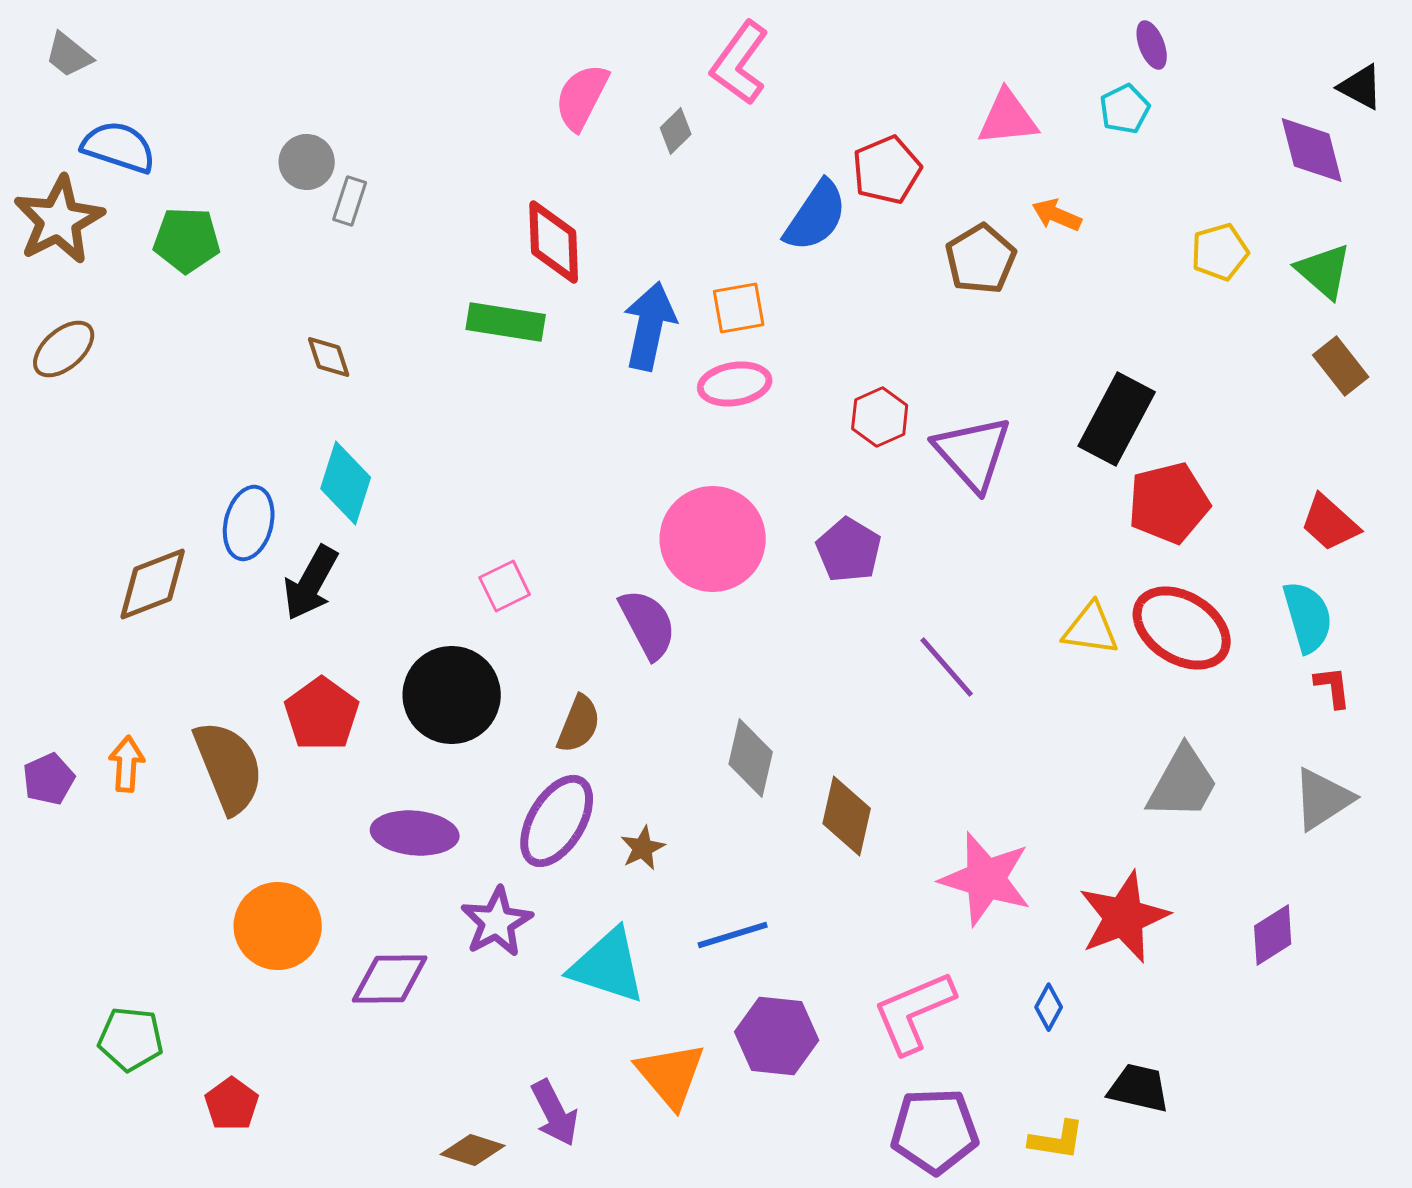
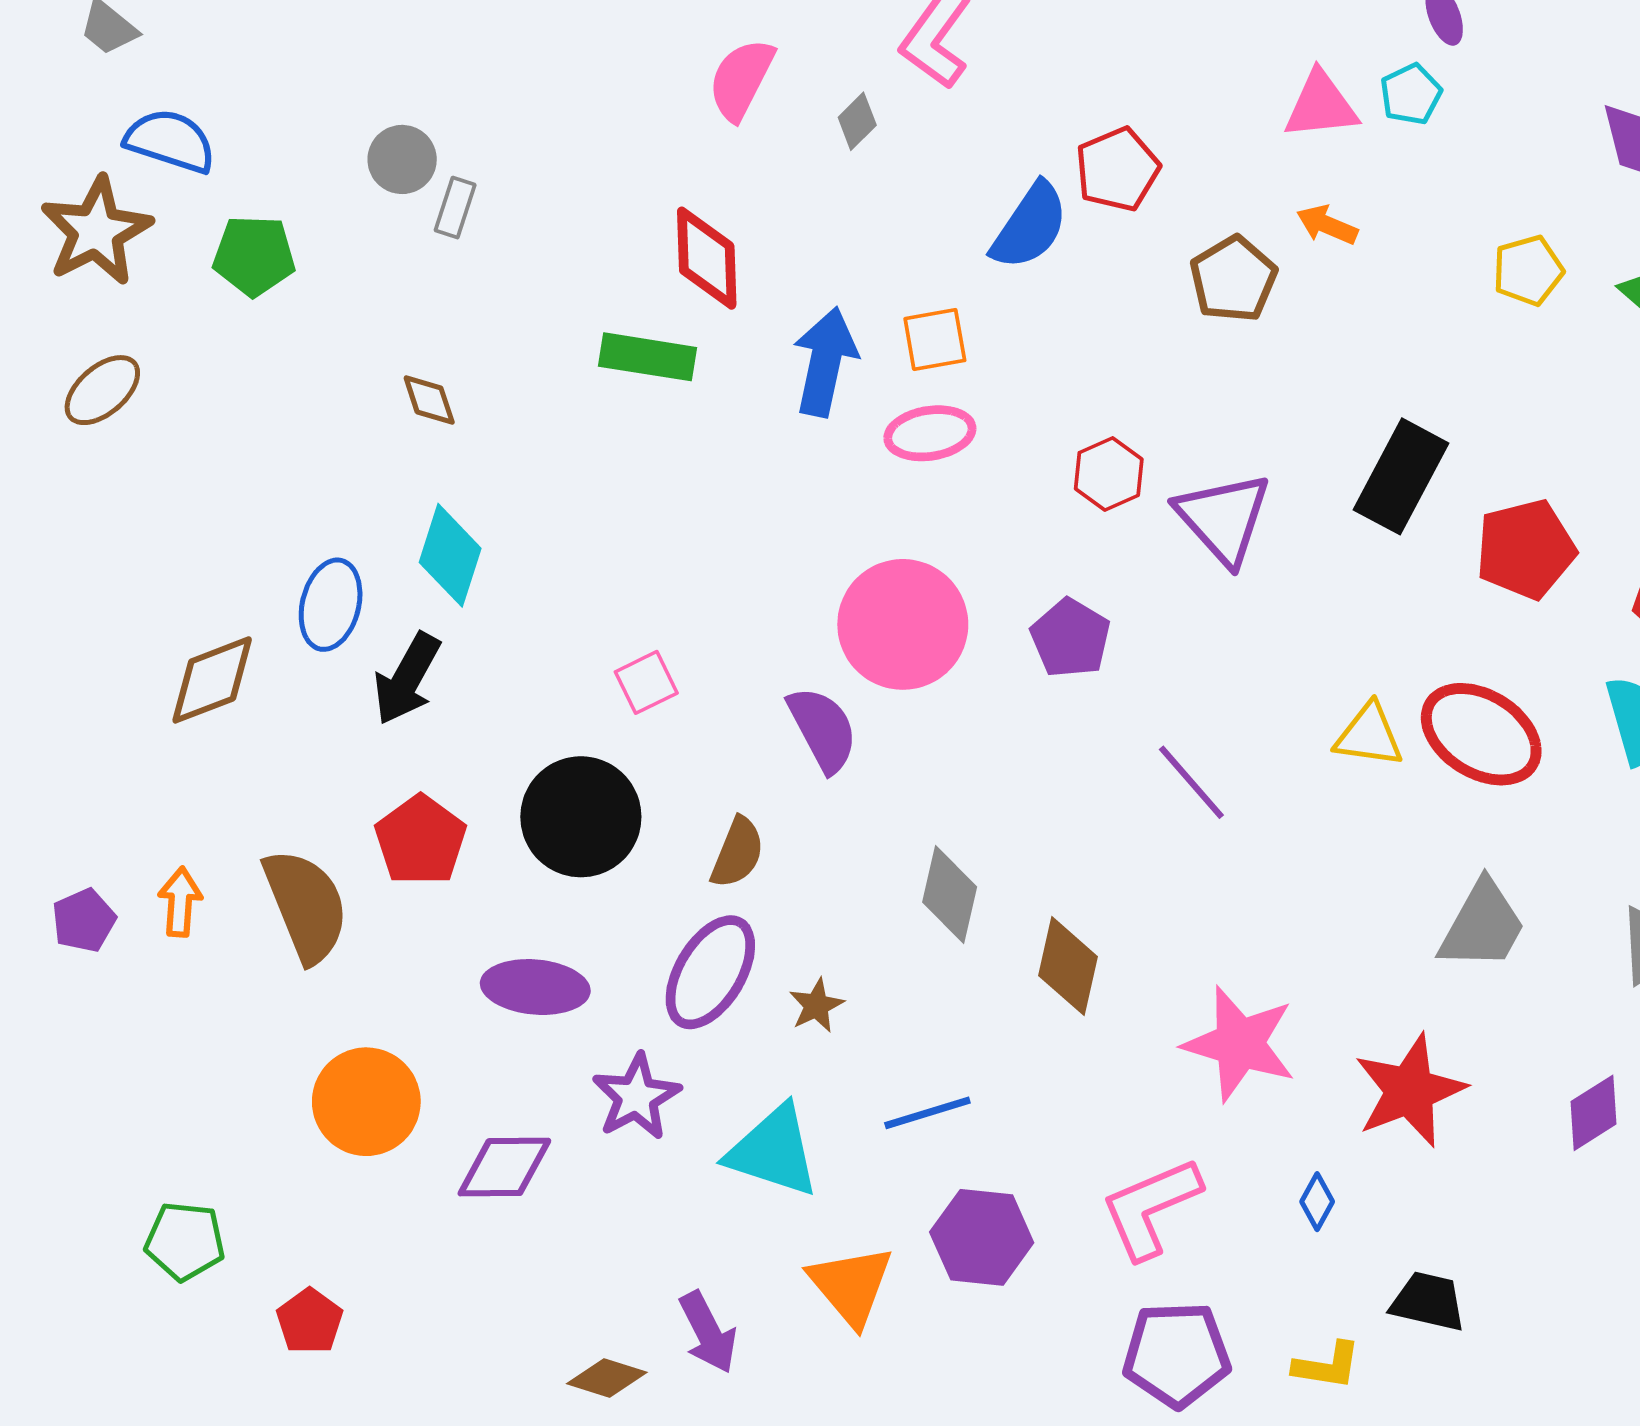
pink triangle: (1008, 118) -> (1321, 105), moved
red pentagon: (1169, 503) -> (1526, 549), moved

